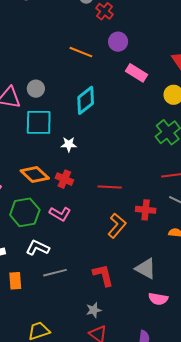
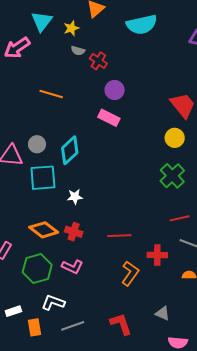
orange line: (81, 52) -> (51, 94), moved
pink rectangle: (136, 73) -> (109, 118), moved
cyan diamond: (86, 100) -> (70, 150), moved
gray triangle: (146, 269) -> (163, 313), size x0.7
orange rectangle: (15, 281) -> (34, 327), moved

